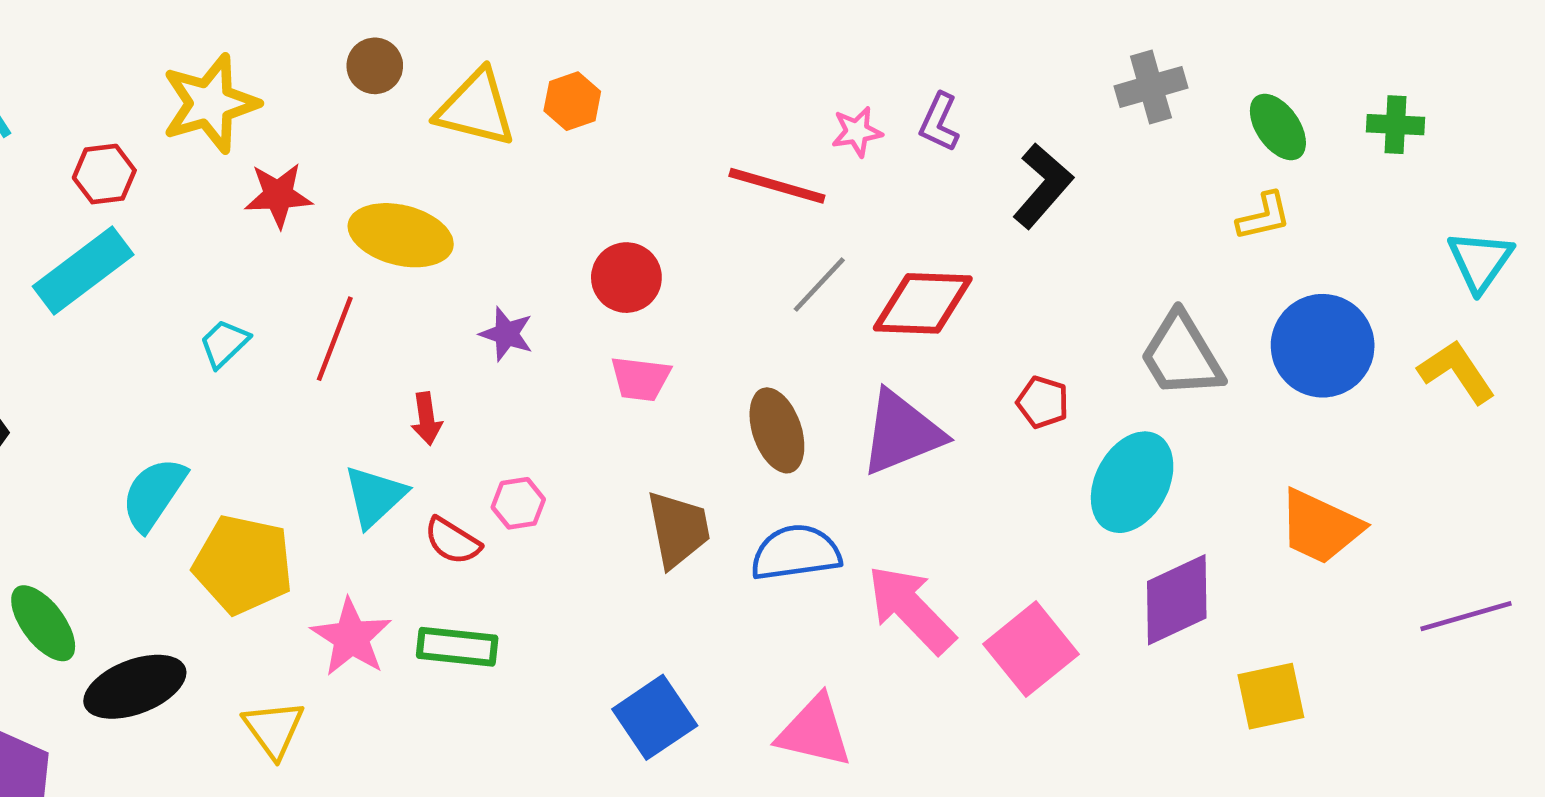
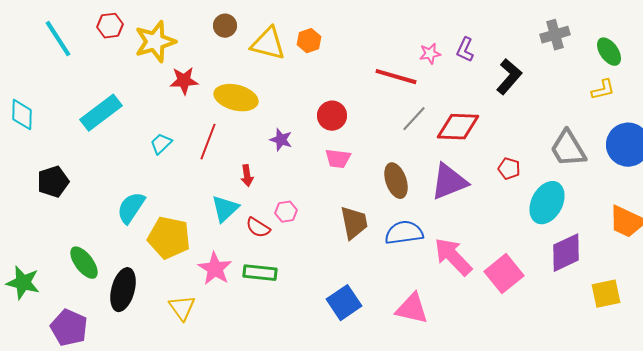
red hexagon: (104, 174) -> (110, 26), moved
black ellipse: (135, 687) -> (123, 290), turned -54

